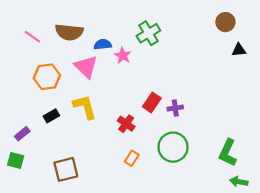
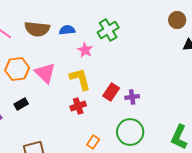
blue semicircle: (103, 44) -> (67, 30), moved
pink triangle: (86, 67) -> (45, 73), moved
yellow L-shape: (85, 107) -> (80, 79), moved
red cross: (126, 124) -> (78, 106), moved, turned 35

